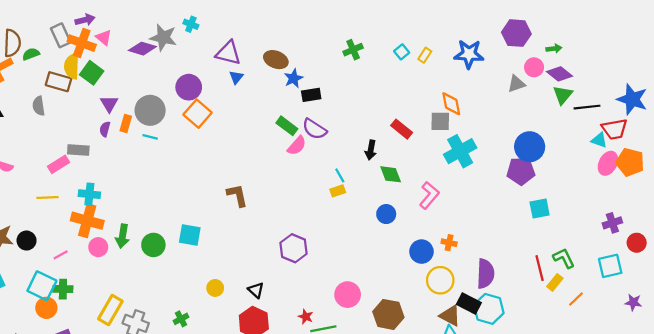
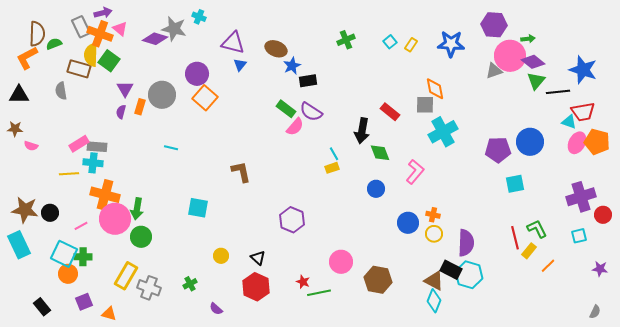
pink circle: (534, 67) -> (510, 56), size x1.8
blue star: (632, 99) -> (583, 70), moved
cyan line: (150, 137) -> (171, 148), moved
blue circle: (530, 147) -> (530, 142), moved
gray rectangle: (78, 150) -> (97, 147), moved
black arrow: (371, 150) -> (362, 131), size x1.4
cyan cross: (89, 194) -> (93, 163), moved
purple cross: (612, 223) -> (581, 197), size x1.6
green circle: (153, 245) -> (141, 237), moved
pink circle: (98, 247) -> (115, 219), size x1.8
cyan square: (610, 266) -> (579, 236), size x0.7
yellow circle: (440, 280) -> (434, 234), moved, size x0.7

